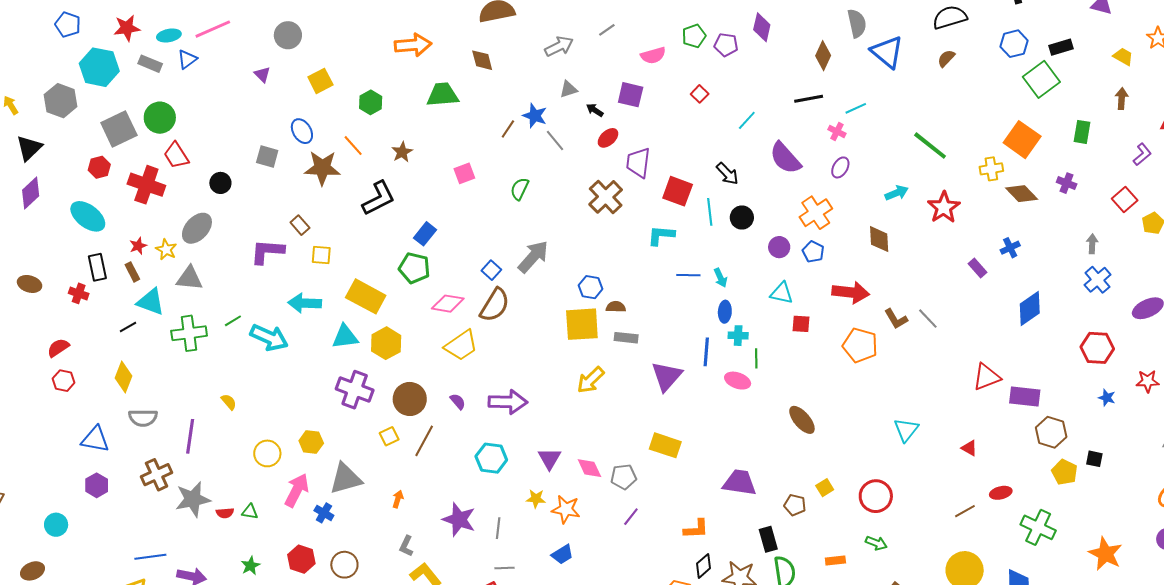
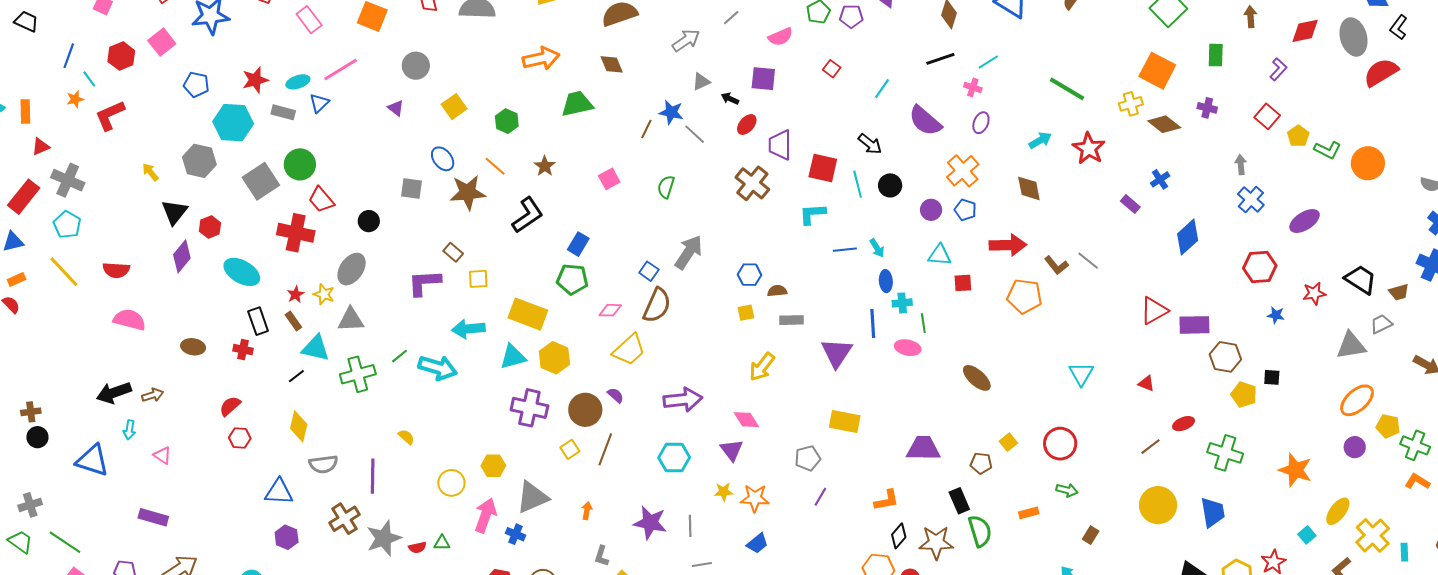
red hexagon: (99, 167) -> (210, 227), moved
pink diamond: (448, 304) -> (610, 310), size x0.7
yellow square: (582, 324) -> (746, 313), size x0.5
purple semicircle: (458, 401) -> (616, 395), moved
pink diamond: (589, 468) -> (746, 420), moved

